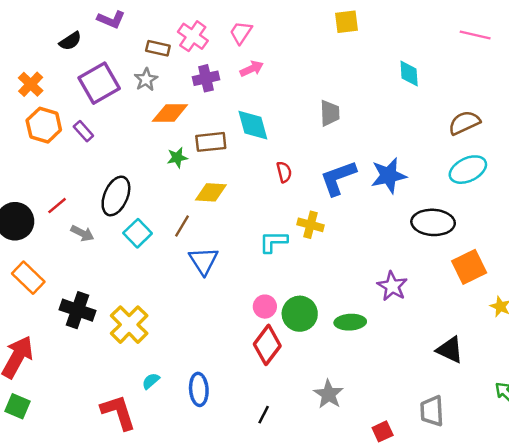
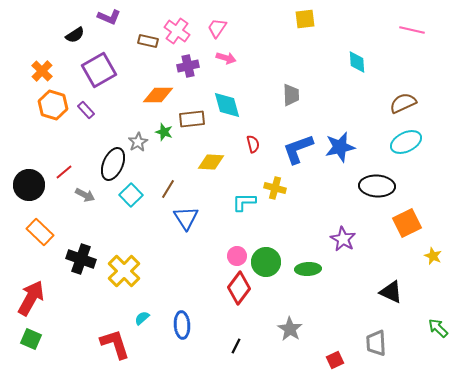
pink arrow: (252, 69) -> (226, 58), turned 42
gray star: (146, 79) -> (138, 142), moved
green star: (177, 158) -> (164, 132), turned 30
yellow diamond: (211, 192) -> (211, 162), moved

